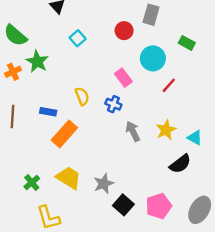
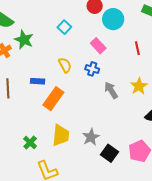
cyan square: (78, 38) -> (64, 27), moved
cyan circle: (153, 58) -> (113, 19), moved
red line: (169, 85) -> (137, 48), turned -48
yellow trapezoid: (69, 178) -> (61, 135), turned 70

